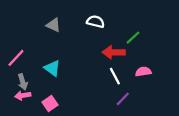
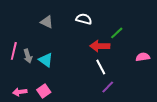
pink line: (16, 58) -> (14, 51), turned -30
pink semicircle: (143, 72) -> (143, 57), moved
gray arrow: (23, 82) -> (28, 56), moved
pink arrow: (23, 96) -> (20, 92), moved

